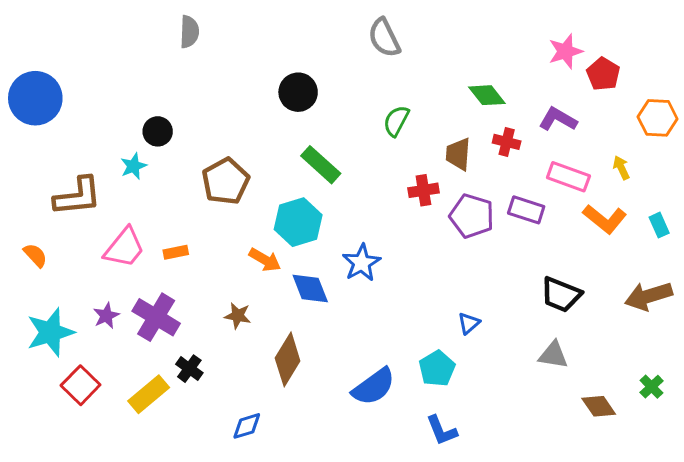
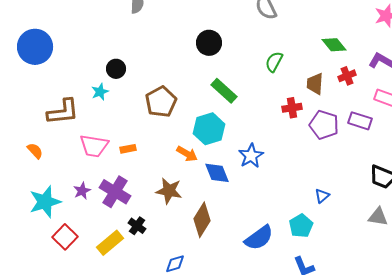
red cross: (507, 142) -> (347, 76), turned -36
pink trapezoid: (124, 248) -> (94, 146), turned 60
brown star: (238, 316) -> (169, 191), size x1.5

